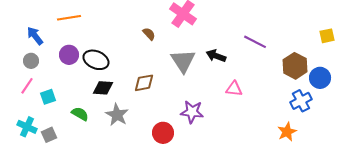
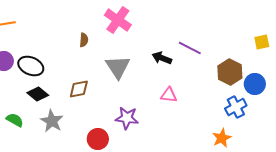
brown semicircle: (149, 34) -> (84, 40), turned 48
black arrow: (216, 56) -> (162, 58), moved
black diamond: (103, 88) -> (38, 94), turned 35

